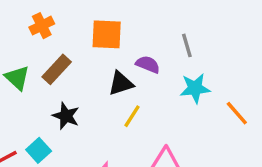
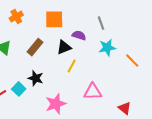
brown rectangle: (57, 69) -> (35, 47), moved
black star: (66, 116) -> (36, 78), moved

